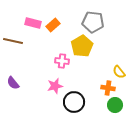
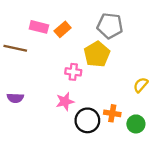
yellow semicircle: (119, 72) -> (141, 85), turned 80
purple semicircle: (13, 83) -> (15, 98), turned -48
orange cross: (108, 88) -> (112, 113), moved

